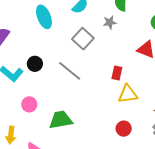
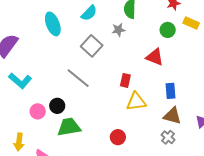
black circle: (35, 64) -> (57, 106), moved
red circle: (124, 129) -> (118, 137), moved

